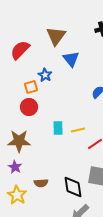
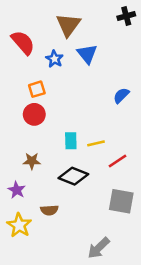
red semicircle: (20, 50) -> (23, 43), turned 95
blue star: (45, 75) -> (54, 59), moved
brown star: (19, 141) -> (32, 161), moved, size x0.6
black diamond: (73, 187) -> (73, 176), moved, turned -60

